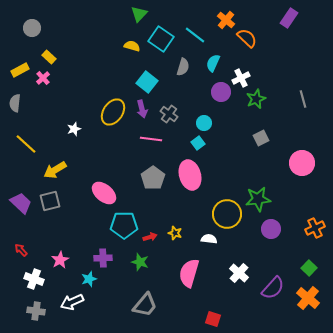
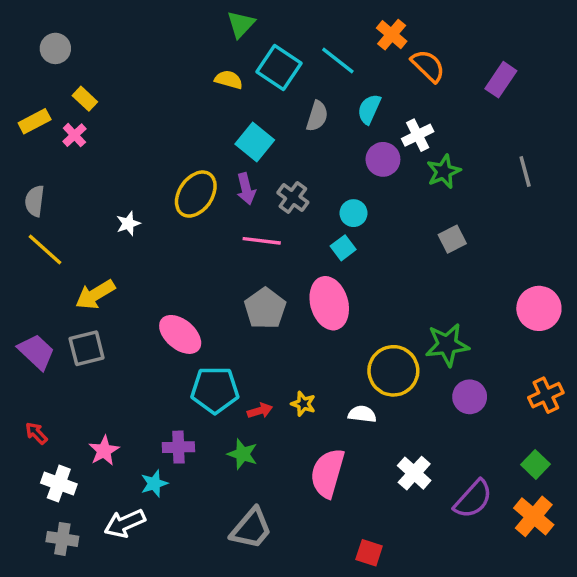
purple rectangle: (289, 18) -> (501, 80), moved
gray semicircle: (15, 103) -> (35, 201), moved
pink circle: (302, 163) -> (539, 308), moved

